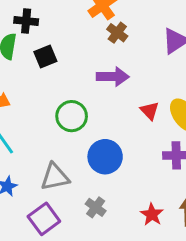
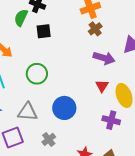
purple arrow: (113, 77) -> (104, 58), moved
green circle: (72, 116) -> (37, 74), moved

